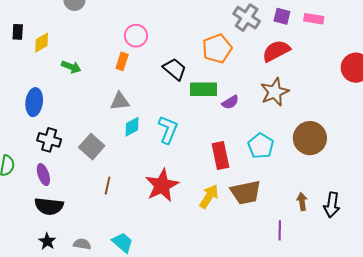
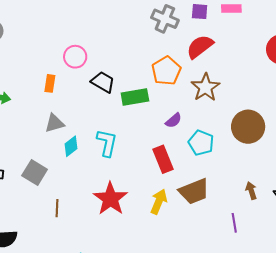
pink circle: (136, 36) -> (75, 57), moved
orange pentagon: (217, 49) -> (166, 71), moved
purple semicircle: (230, 102) -> (174, 120), moved

